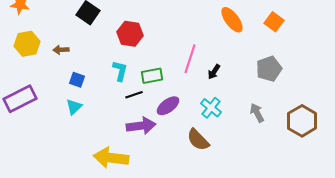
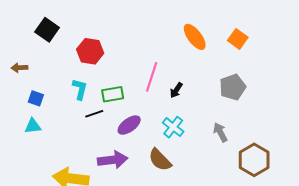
cyan triangle: (74, 107) -> (33, 126), turned 36
brown hexagon: (302, 121) -> (254, 160), moved
purple arrow: (141, 126) -> (113, 160), moved

